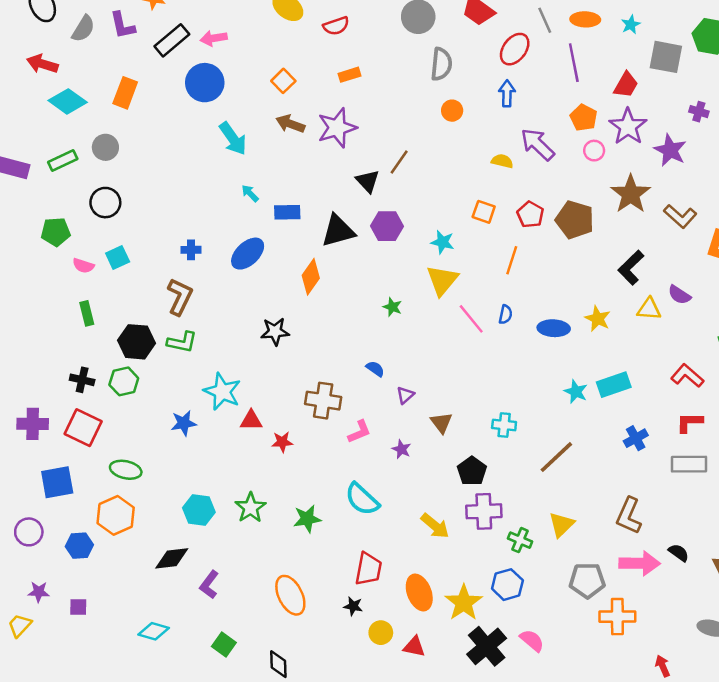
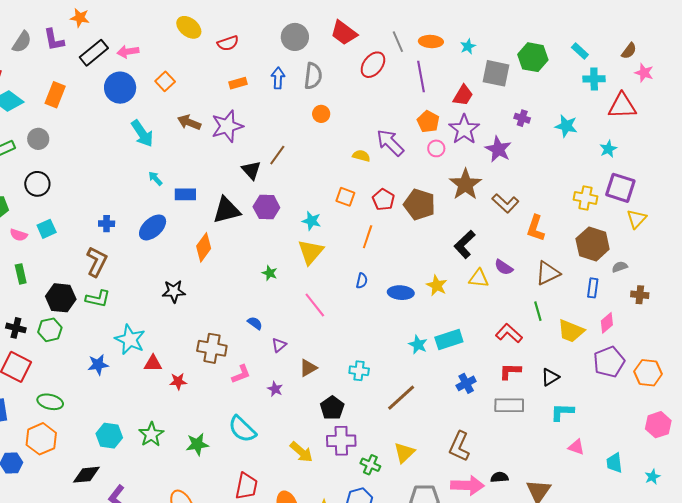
orange square: (283, 81) -> (165, 81), moved
blue arrow: (507, 93) -> (278, 78), moved
pink line: (471, 319) -> (315, 305), moved
brown triangle: (441, 423) -> (308, 368), turned 36
black semicircle: (679, 553) -> (499, 477), turned -42

